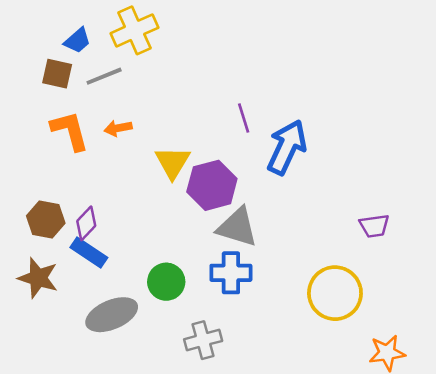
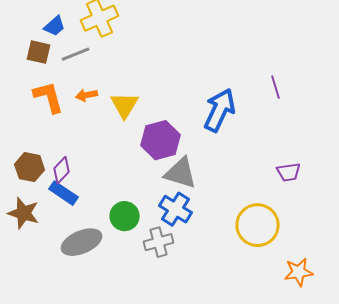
purple line: (244, 118) -> (276, 87), moved
yellow triangle: (173, 162) -> (125, 105), moved
blue cross: (231, 273) -> (176, 209), turned 32
gray cross: (203, 340) -> (159, 242), moved

